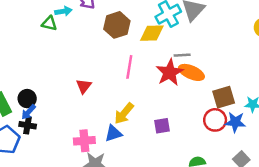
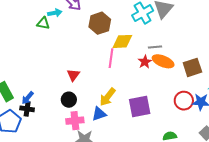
yellow diamond: (152, 33) -> (122, 41), moved
red star: (170, 72) -> (145, 62), size x0.6
brown square: (224, 97) -> (192, 67), moved
black circle: (27, 99) -> (69, 100), moved
purple square: (162, 126) -> (140, 107), size x1.6

